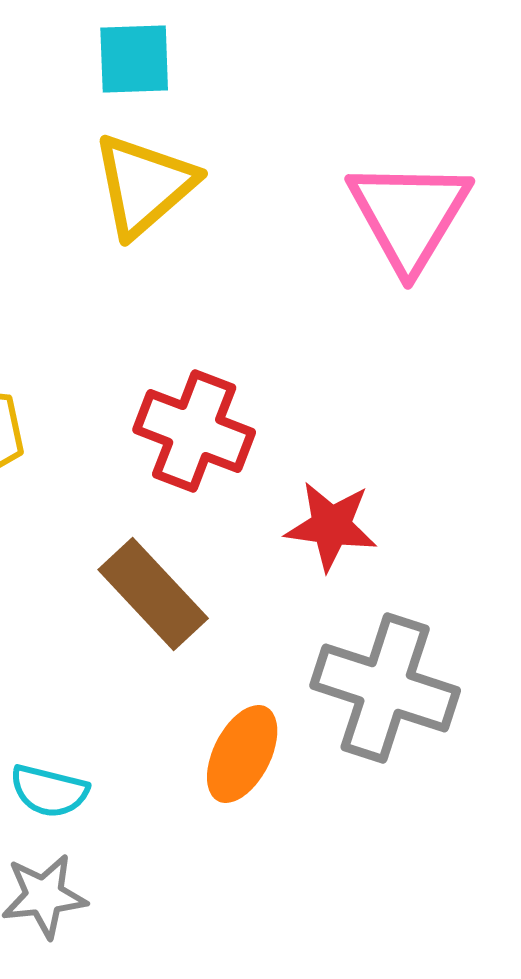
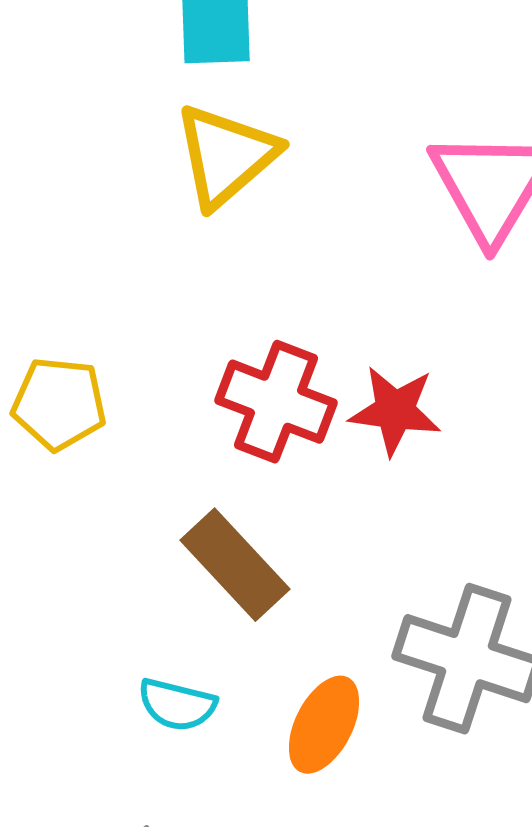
red star: (331, 526) -> (395, 411), moved
cyan semicircle: (49, 791) -> (177, 705), moved

